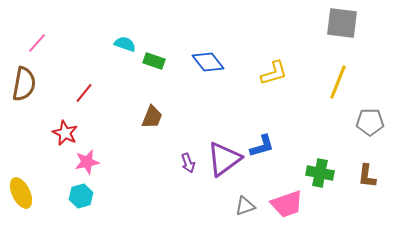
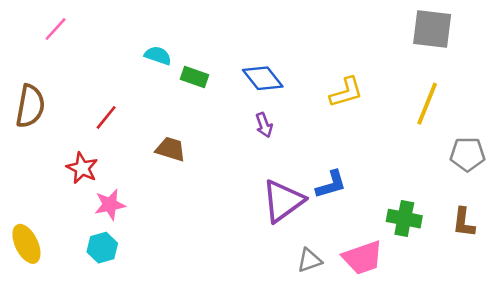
pink line: (37, 43) -> (56, 29), moved
brown trapezoid: (152, 117) -> (171, 149), moved, turned -95
purple arrow: (188, 163) -> (264, 125), moved

